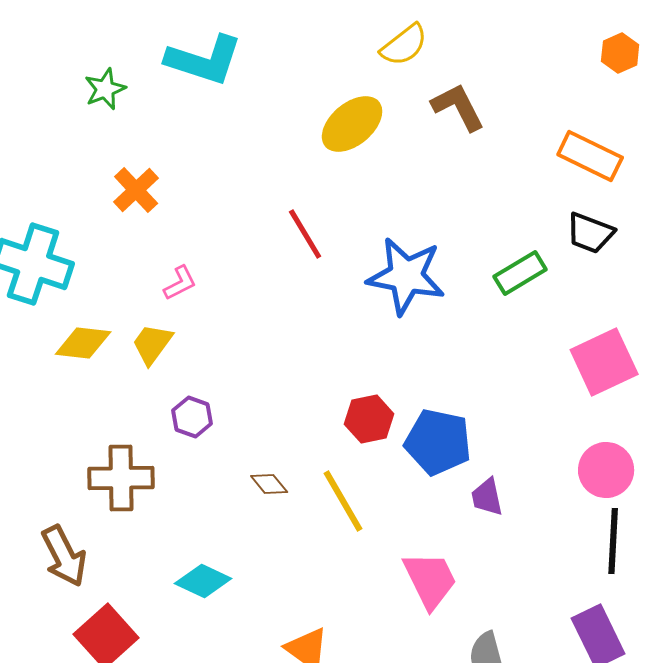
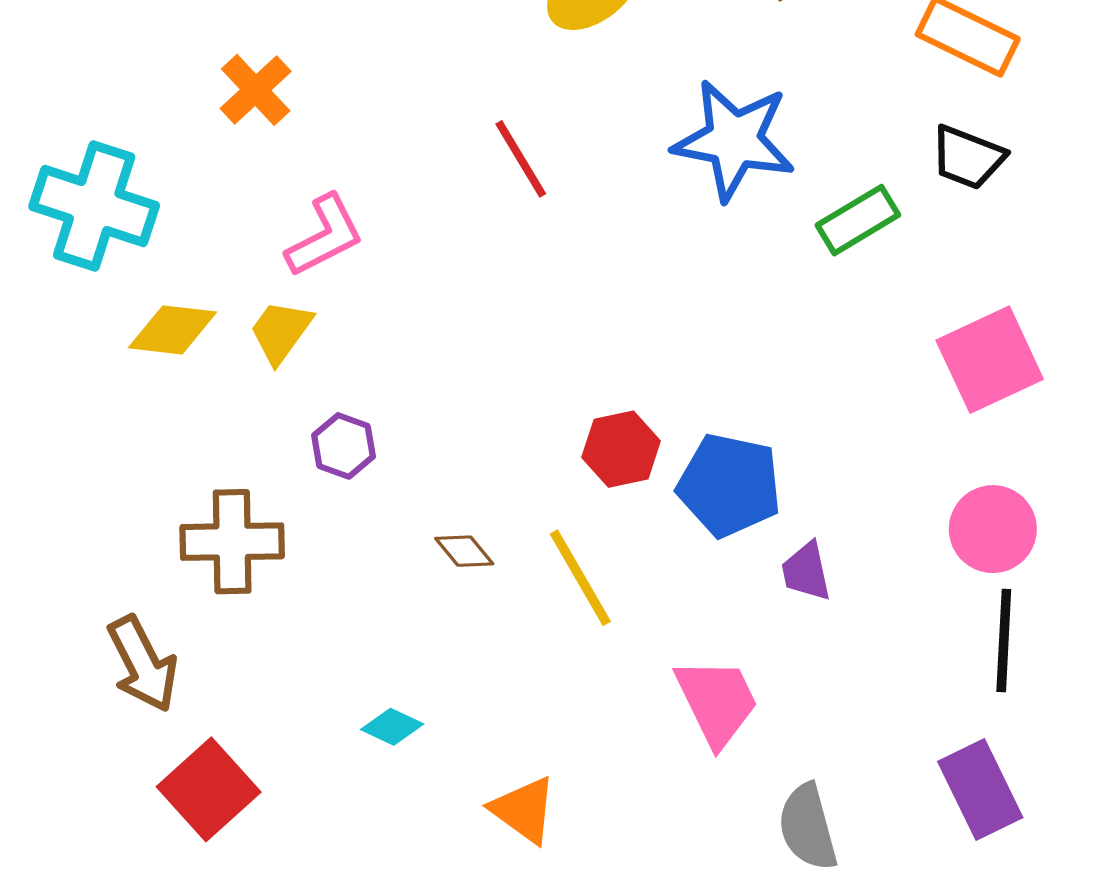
blue star: (406, 276) -> (734, 140), moved
pink L-shape: (180, 283) -> (325, 236), size x1.5
cyan diamond: (203, 581) -> (392, 727), moved, size x0.7

